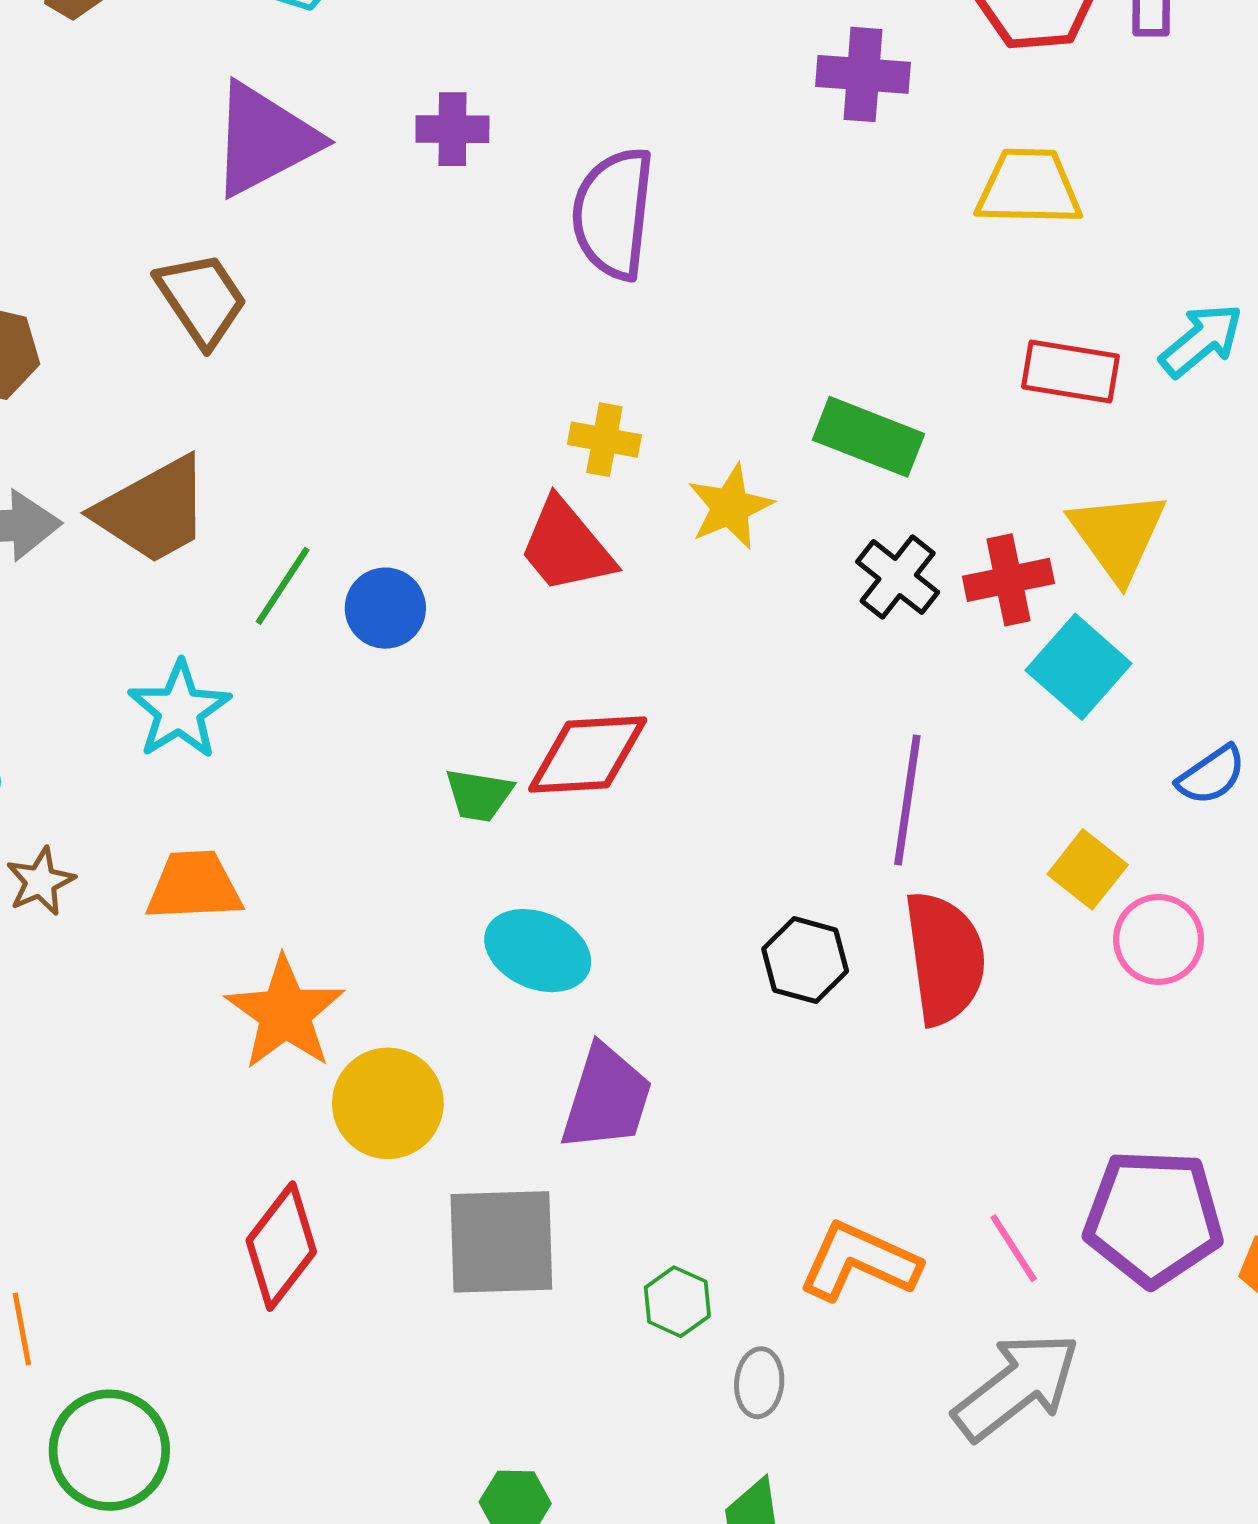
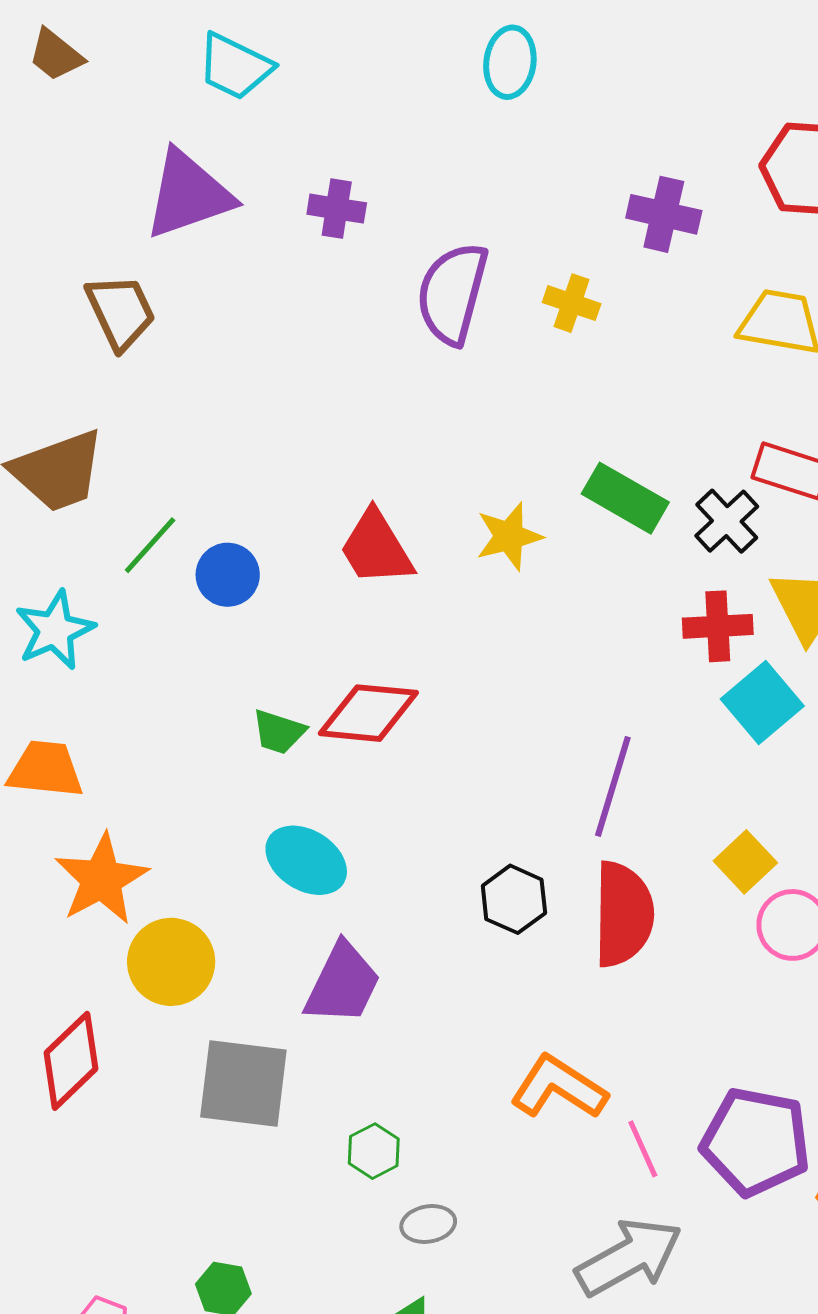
yellow cross: (604, 440) -> (572, 303), moved
black cross: (898, 577) -> (727, 521), moved
orange L-shape: (859, 1262) -> (559, 1087), moved
gray ellipse: (759, 1383) -> (428, 1224), turned 66

